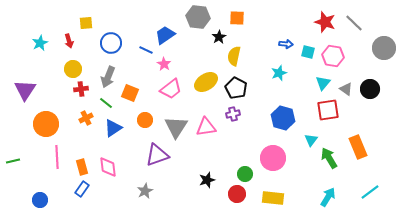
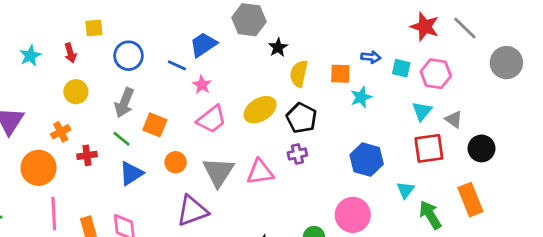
orange square: (237, 18) -> (340, 74), moved
red cross: (81, 89) -> (87, 155), moved
black circle: (370, 89) -> (481, 148), moved
orange cross: (86, 118) -> (61, 132), moved

